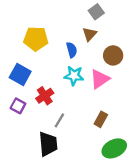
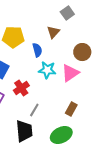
brown triangle: (90, 34) -> (53, 32), moved
blue semicircle: (72, 50) -> (37, 50), moved
green ellipse: (114, 148) -> (61, 135), moved

